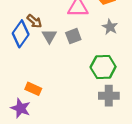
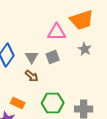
brown arrow: (34, 21) -> (32, 76), moved
green hexagon: (103, 67) -> (53, 103), moved

